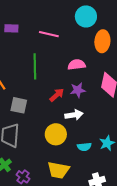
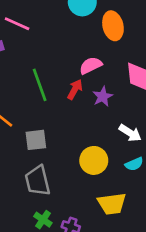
pink line: (49, 34) -> (17, 24), moved, turned 30
red arrow: (57, 95) -> (75, 89), moved
white arrow: (74, 115) -> (130, 133), moved, turned 60

